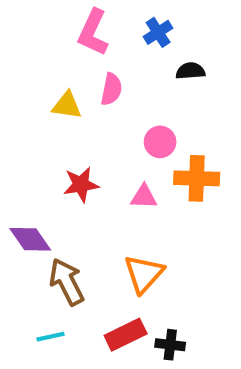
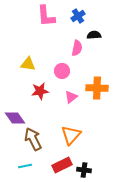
pink L-shape: (93, 32) -> (46, 16), turned -30
pink semicircle: (111, 89) -> (77, 48), moved
yellow triangle: (67, 105) -> (28, 64), moved
pink circle: (160, 142) -> (62, 71), moved
pink triangle: (144, 197) -> (71, 97), turned -40

